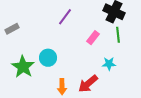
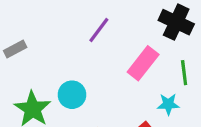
green line: (118, 35) -> (184, 73), moved
pink rectangle: (93, 38) -> (143, 63), size x1.5

